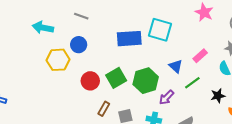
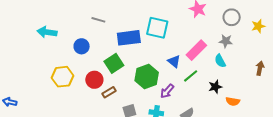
gray line: (81, 16) -> (98, 20), moved
pink rectangle: (200, 56) -> (196, 50), size x1.5
yellow hexagon: (58, 60) -> (62, 77), moved
green square: (116, 78) -> (114, 63), moved
brown rectangle: (104, 109) -> (109, 92), moved, turned 32

